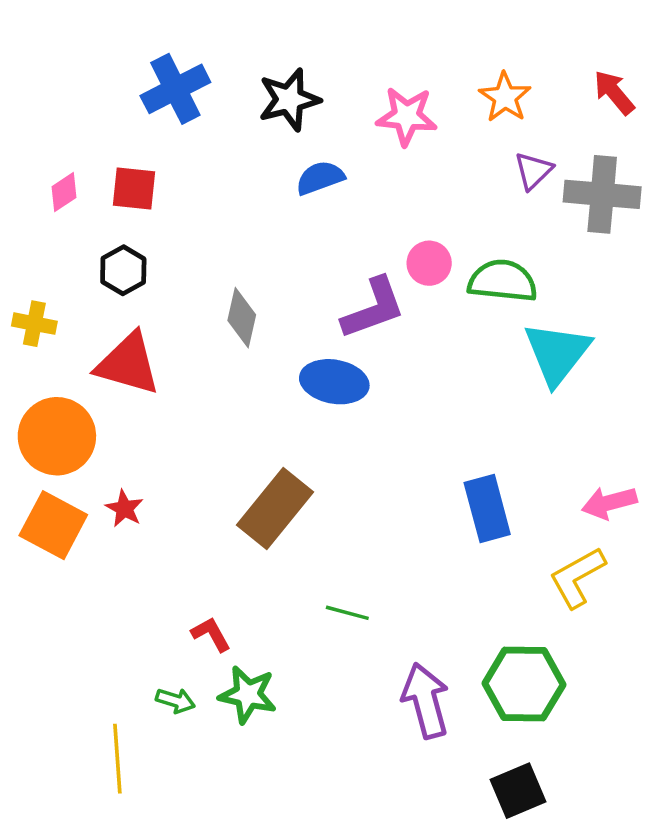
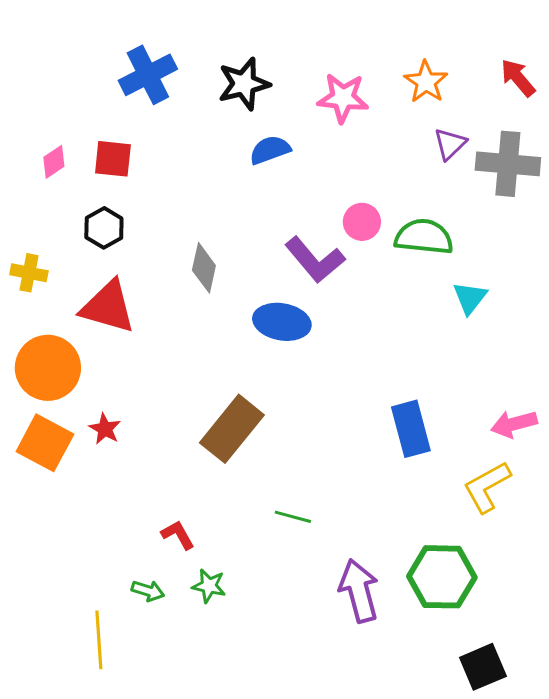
purple L-shape: (373, 308) -> (315, 260), turned 70
cyan triangle: (557, 353) -> (470, 298), size x0.6
green star: (248, 695) -> (209, 586), size x0.7
black square: (518, 791) -> (483, 667), moved

